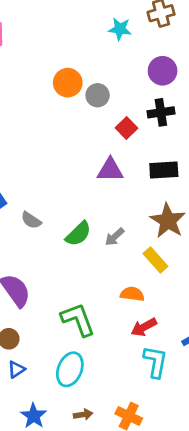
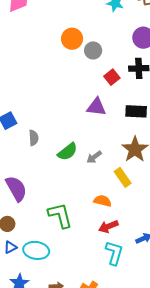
gray semicircle: (31, 220) -> (34, 138), turned -133
cyan ellipse: (70, 369) -> (36, 250), moved, turned 70

